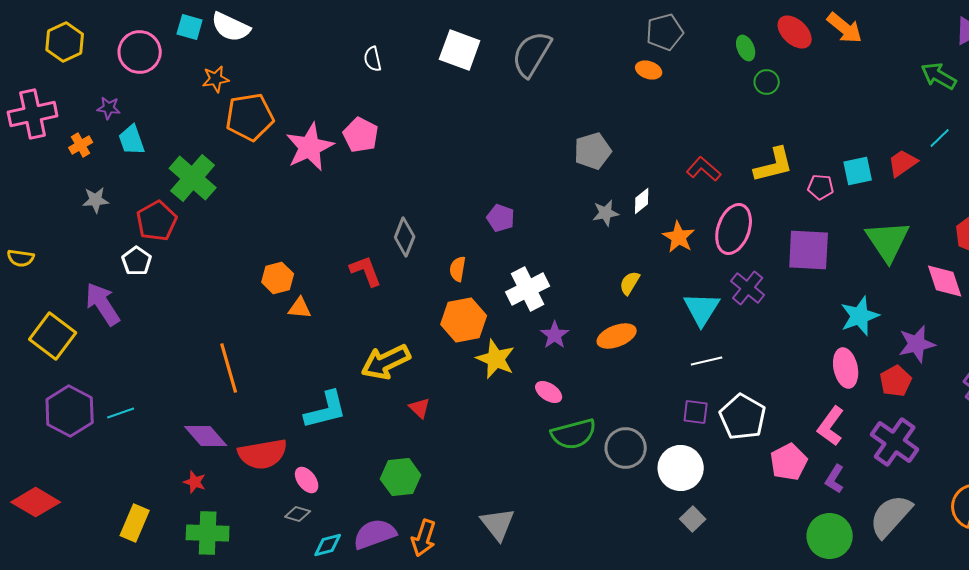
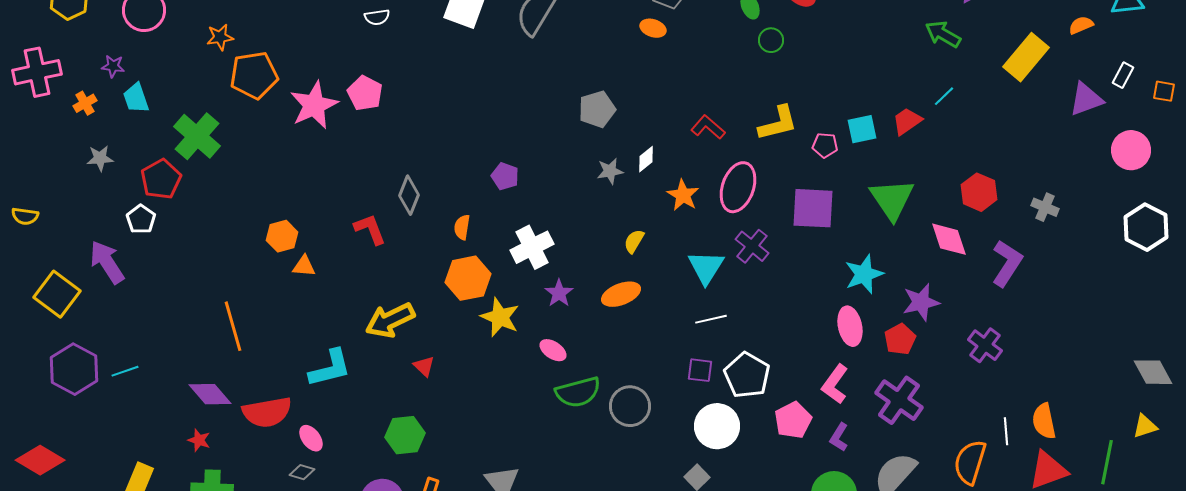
white semicircle: (373, 59) -> (377, 17), turned -85
white circle: (681, 468) -> (717, 426), moved

